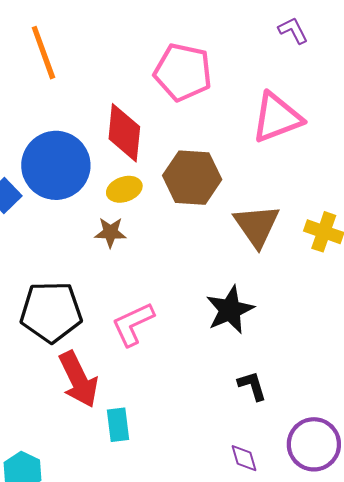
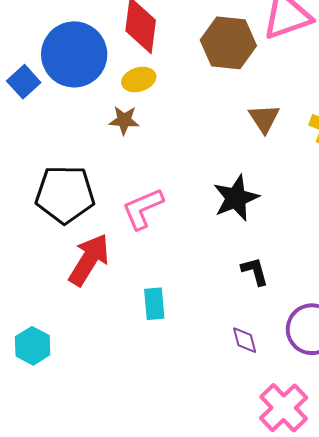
brown hexagon: (192, 178) -> (228, 43), moved
brown triangle: (257, 226) -> (264, 118), size x0.7
red arrow: (78, 379) -> (89, 260), turned -124
cyan rectangle: (118, 425) -> (154, 304), moved

